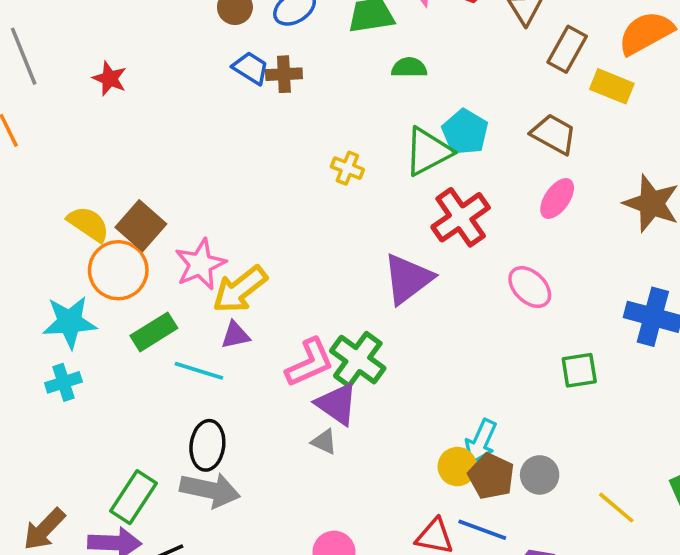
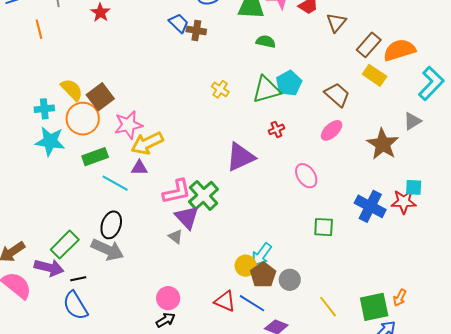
brown rectangle: (567, 49) -> (369, 45), moved
red cross: (461, 217) -> (276, 129), size x0.5
cyan cross: (63, 382) -> (44, 109), moved

